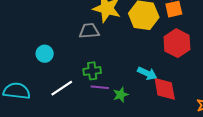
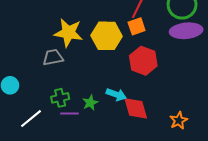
green star: (121, 95) -> (90, 103), moved

